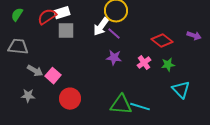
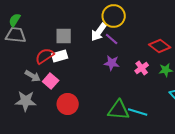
white rectangle: (62, 13) -> (60, 56), moved
red semicircle: (47, 17) -> (45, 56), moved
gray trapezoid: (18, 47) -> (16, 35), moved
gray star: (28, 96) -> (26, 101), size x1.5

